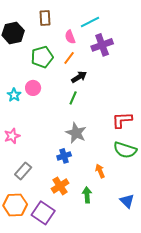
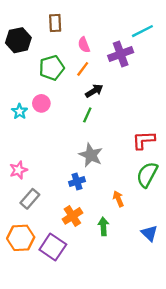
cyan line: (90, 22) -> (142, 31), moved
pink star: (12, 136) -> (18, 170), moved
green semicircle: (125, 150) -> (147, 175), turned 100

